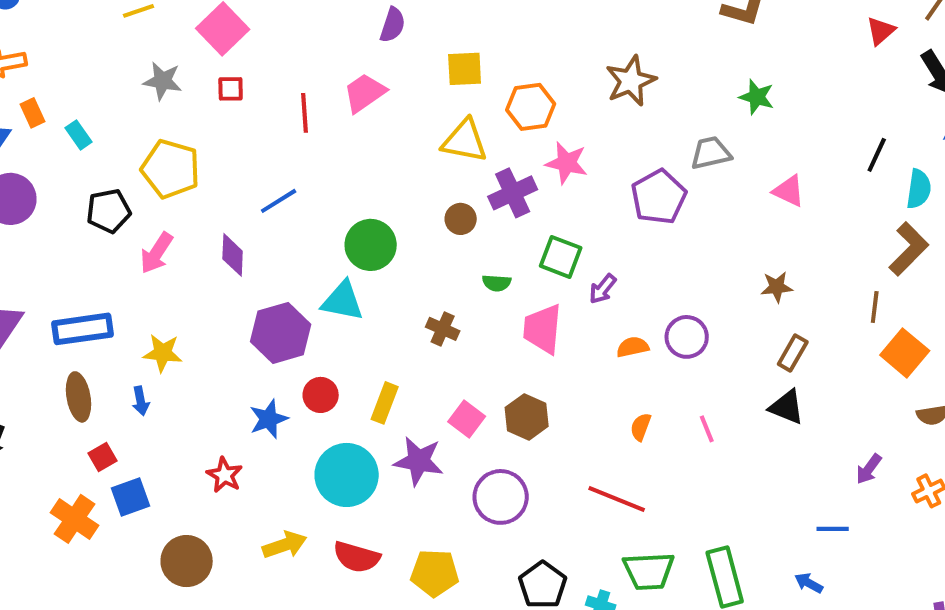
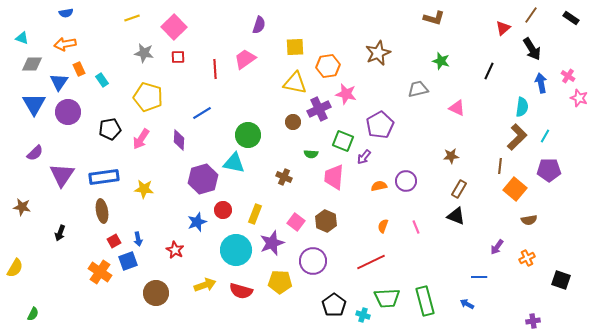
black line: (877, 155) -> (489, 71), moved
purple pentagon: (659, 197) -> (380, 125), moved
black pentagon: (109, 211) -> (110, 129), moved
blue arrow: (141, 401) -> (138, 239), moved
purple star: (419, 461) -> (272, 243), turned -30
red line: (617, 499) -> (371, 262), turned -48
yellow pentagon: (435, 573) -> (280, 282), moved

